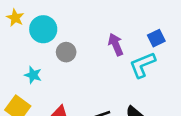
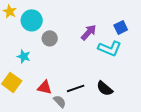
purple arrow: (116, 44) -> (89, 32), turned 66
cyan L-shape: (142, 65) -> (110, 48), turned -135

